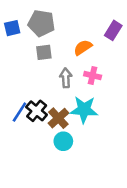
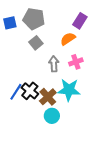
purple rectangle: (113, 30) -> (80, 21), moved
gray square: (44, 52) -> (36, 43), turned -32
pink cross: (93, 76) -> (76, 62), turned -32

